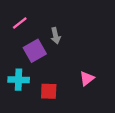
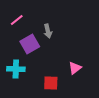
red square: (49, 91) -> (51, 83), moved

